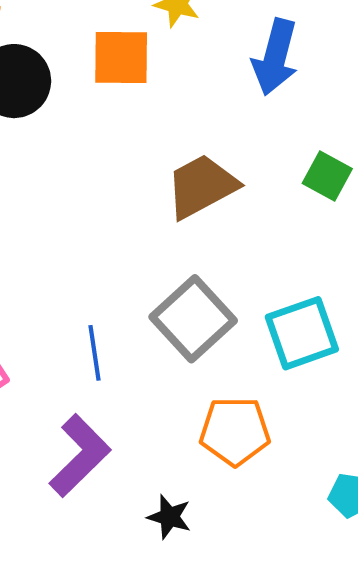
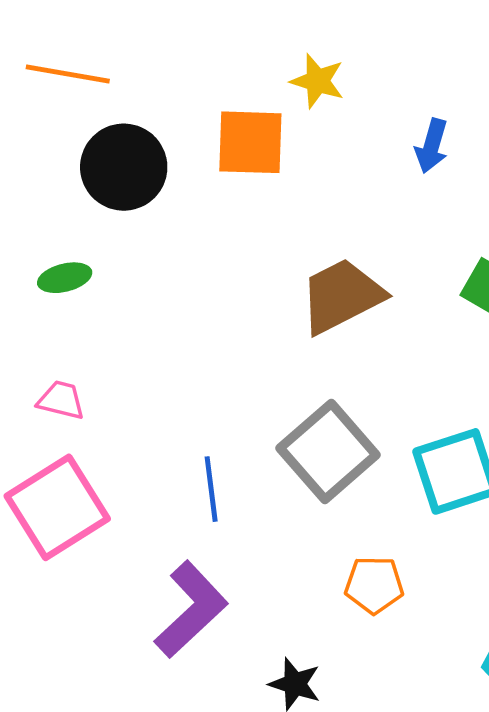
blue arrow: (275, 57) -> (432, 146), size x0.6
orange pentagon: (235, 431) -> (374, 585), size x0.7

